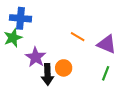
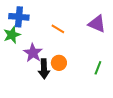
orange line: (78, 37) -> (58, 29), moved
purple triangle: (107, 44) -> (97, 24), moved

